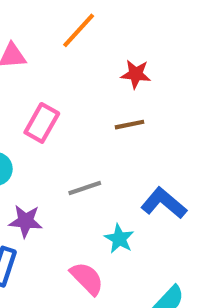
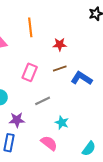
orange line: (79, 30) -> (30, 27), turned -42
pink rectangle: (42, 123) -> (30, 72), moved
blue L-shape: (164, 203) -> (81, 78), moved

